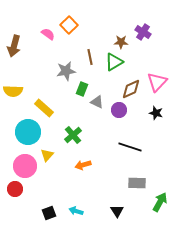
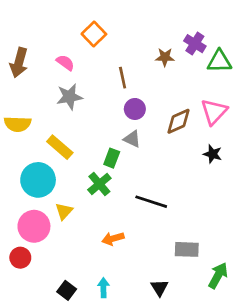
pink semicircle: (48, 34) -> (65, 63), moved
green triangle: (114, 62) -> (219, 61), moved, turned 30
gray star: (66, 71) -> (69, 97), moved
green rectangle: (82, 89) -> (112, 158), moved
purple circle: (119, 110) -> (135, 109), moved
black line: (130, 147) -> (151, 202), moved
orange arrow: (83, 165) -> (113, 239), moved
cyan arrow: (76, 211) -> (103, 288), turned 72
black square: (49, 213) -> (67, 290), turned -32

